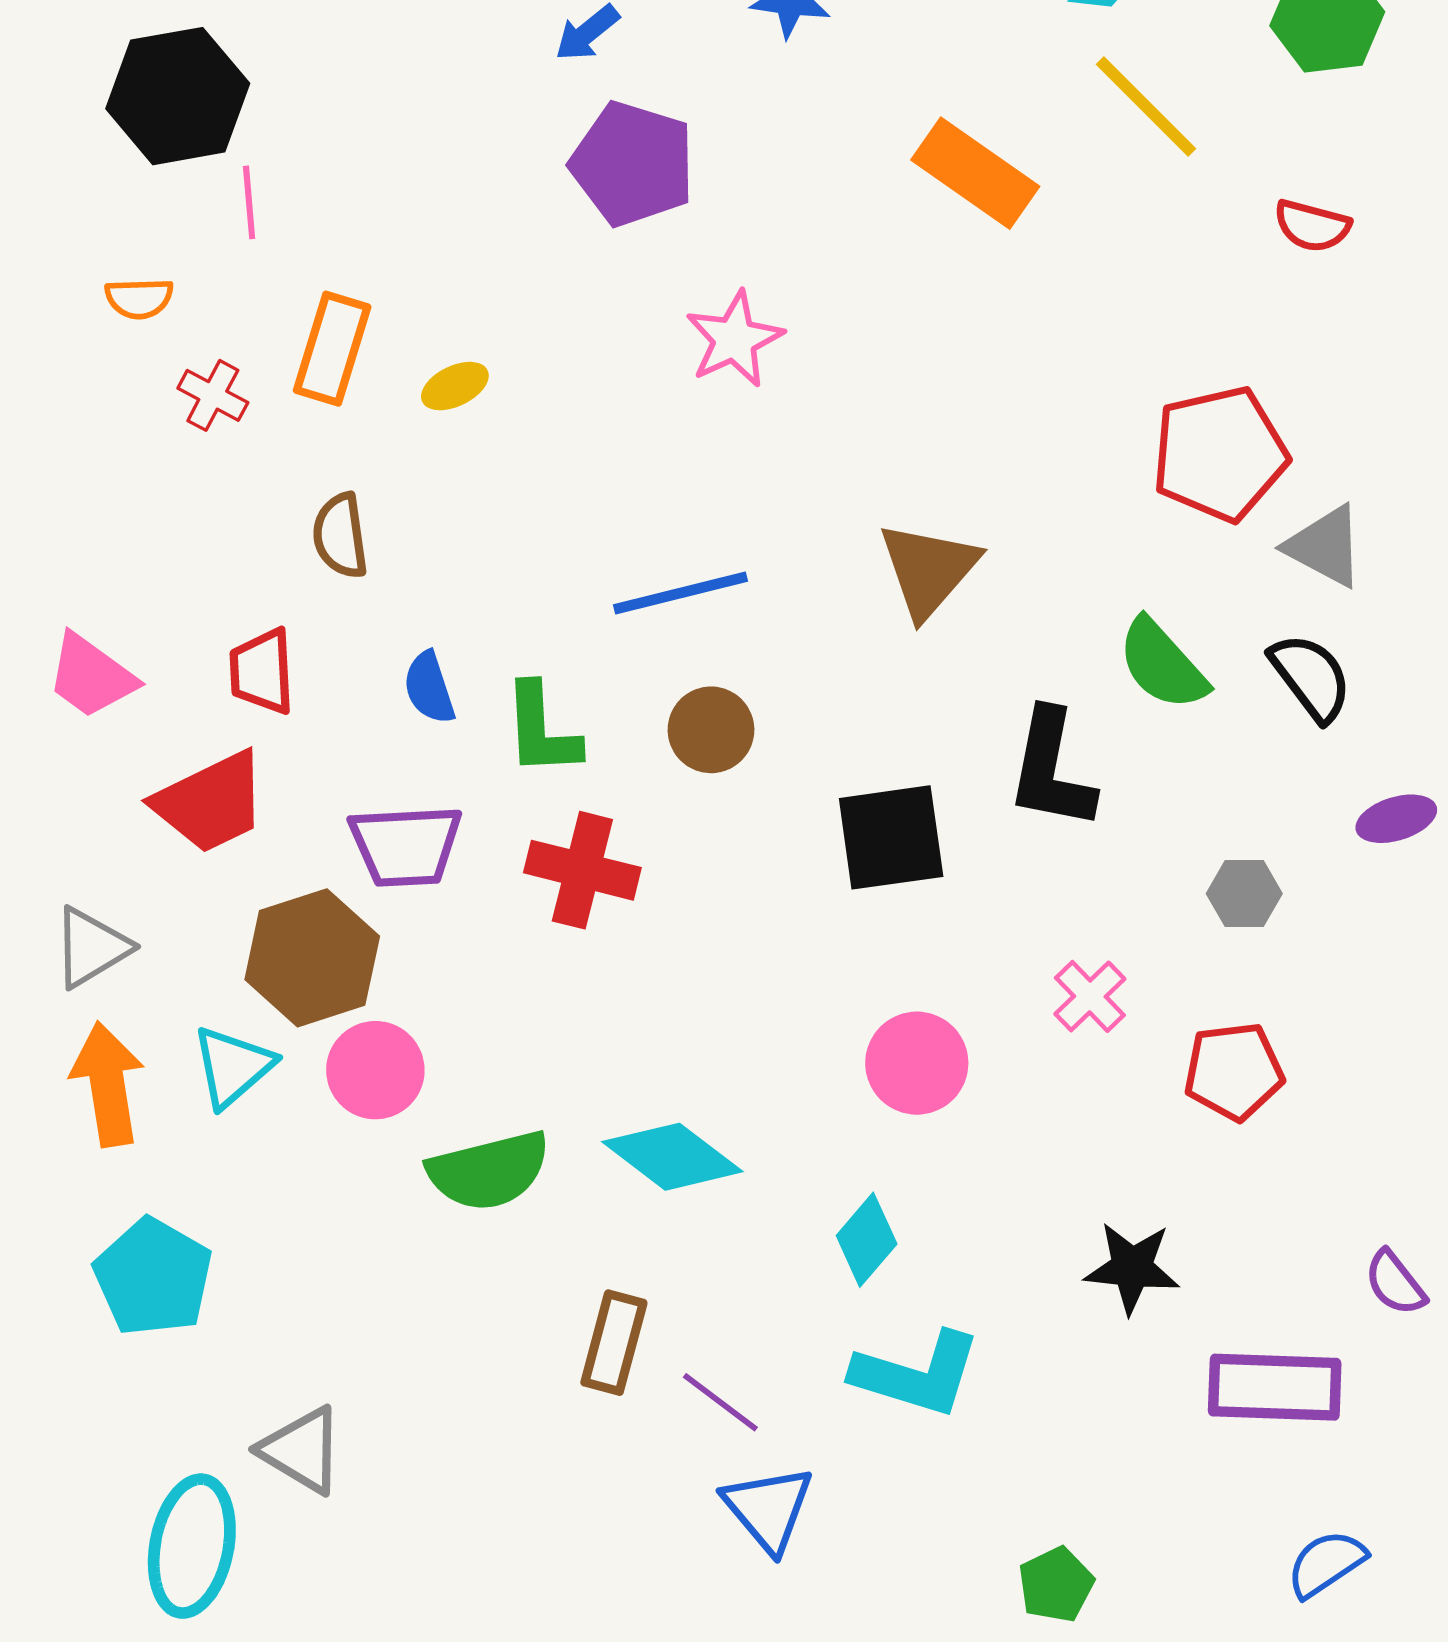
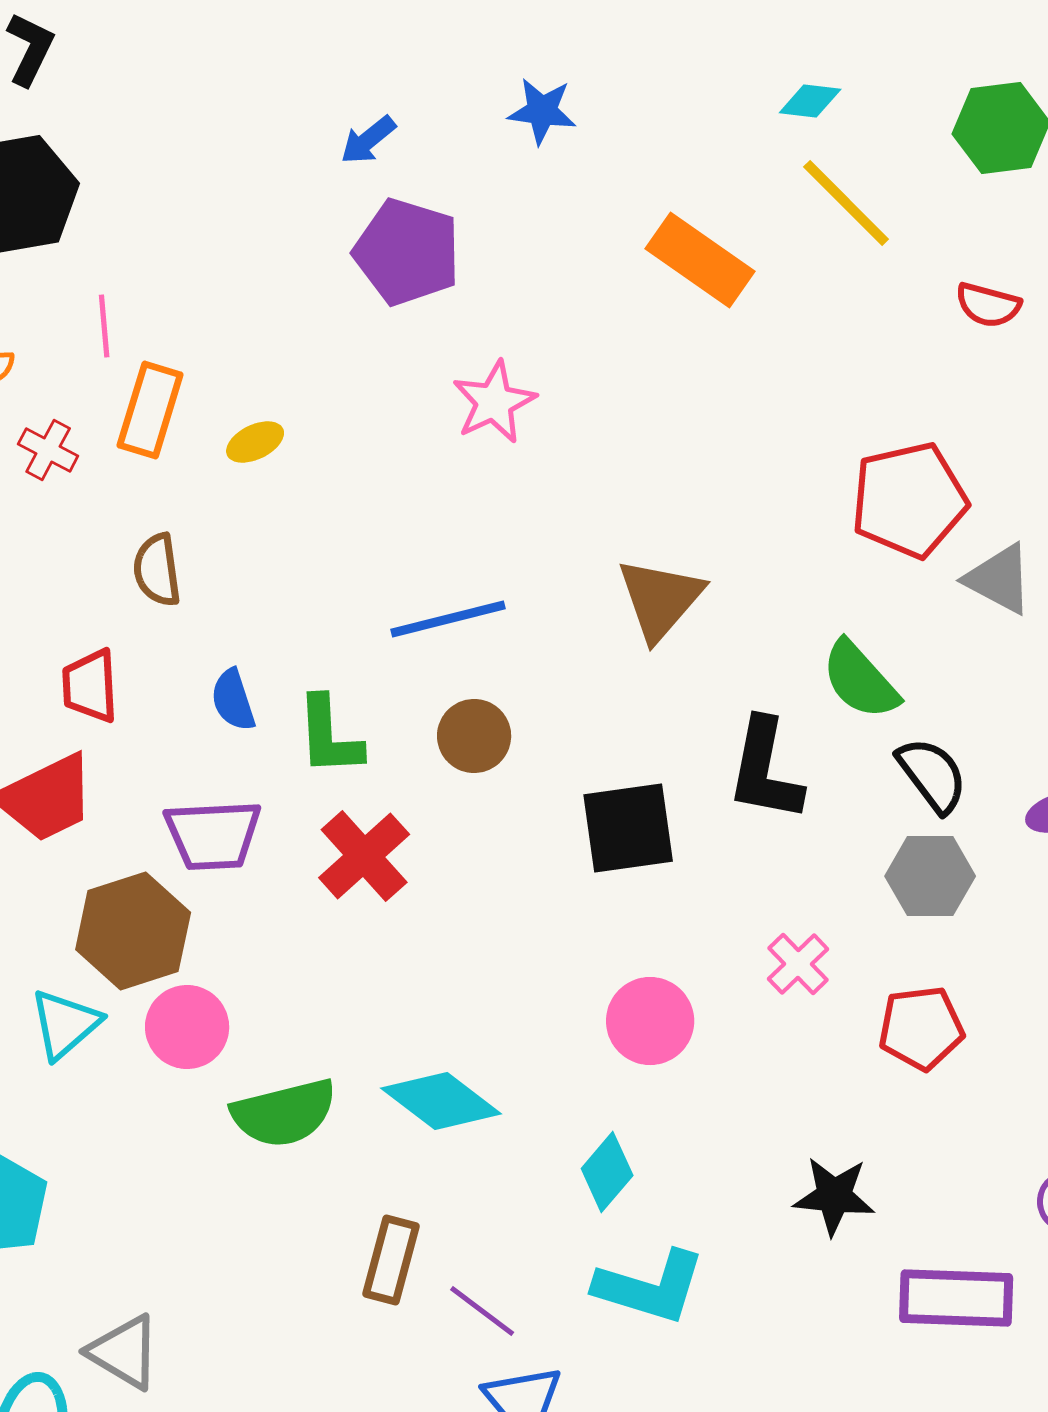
pink line: (249, 202) -> (104, 326), moved
black semicircle: (1311, 677) -> (932, 775), moved
red cross: (582, 870) -> (364, 856), turned 34
gray hexagon: (1244, 894) -> (930, 876), size x1.4

